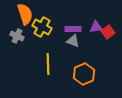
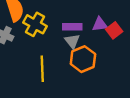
gray triangle: (73, 41) -> (72, 41), turned 32
orange hexagon: (84, 74) -> (83, 59), moved

